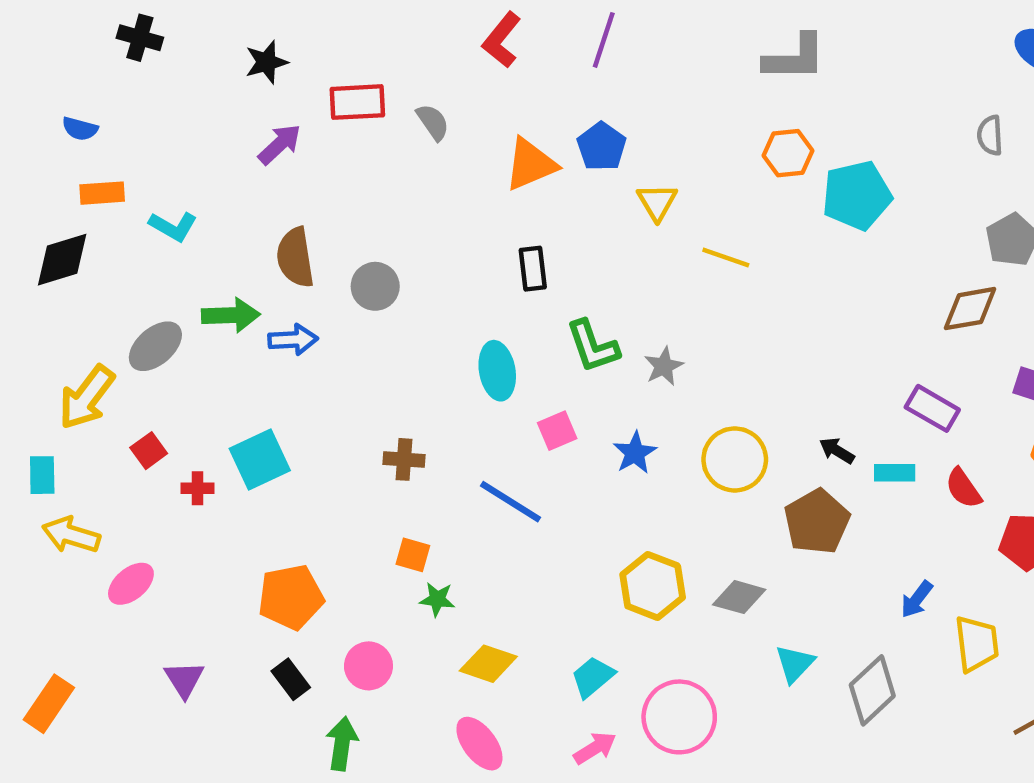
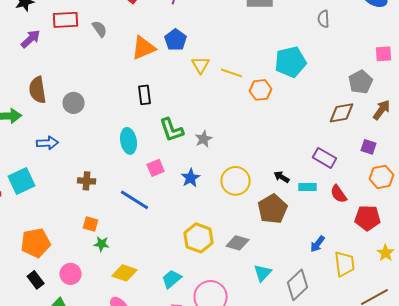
gray semicircle: (990, 135) -> (324, 19), moved
orange hexagon: (788, 153) -> (261, 90), moved
yellow line: (726, 257) -> (232, 73), moved
blue arrow: (293, 340) -> (48, 143), moved

